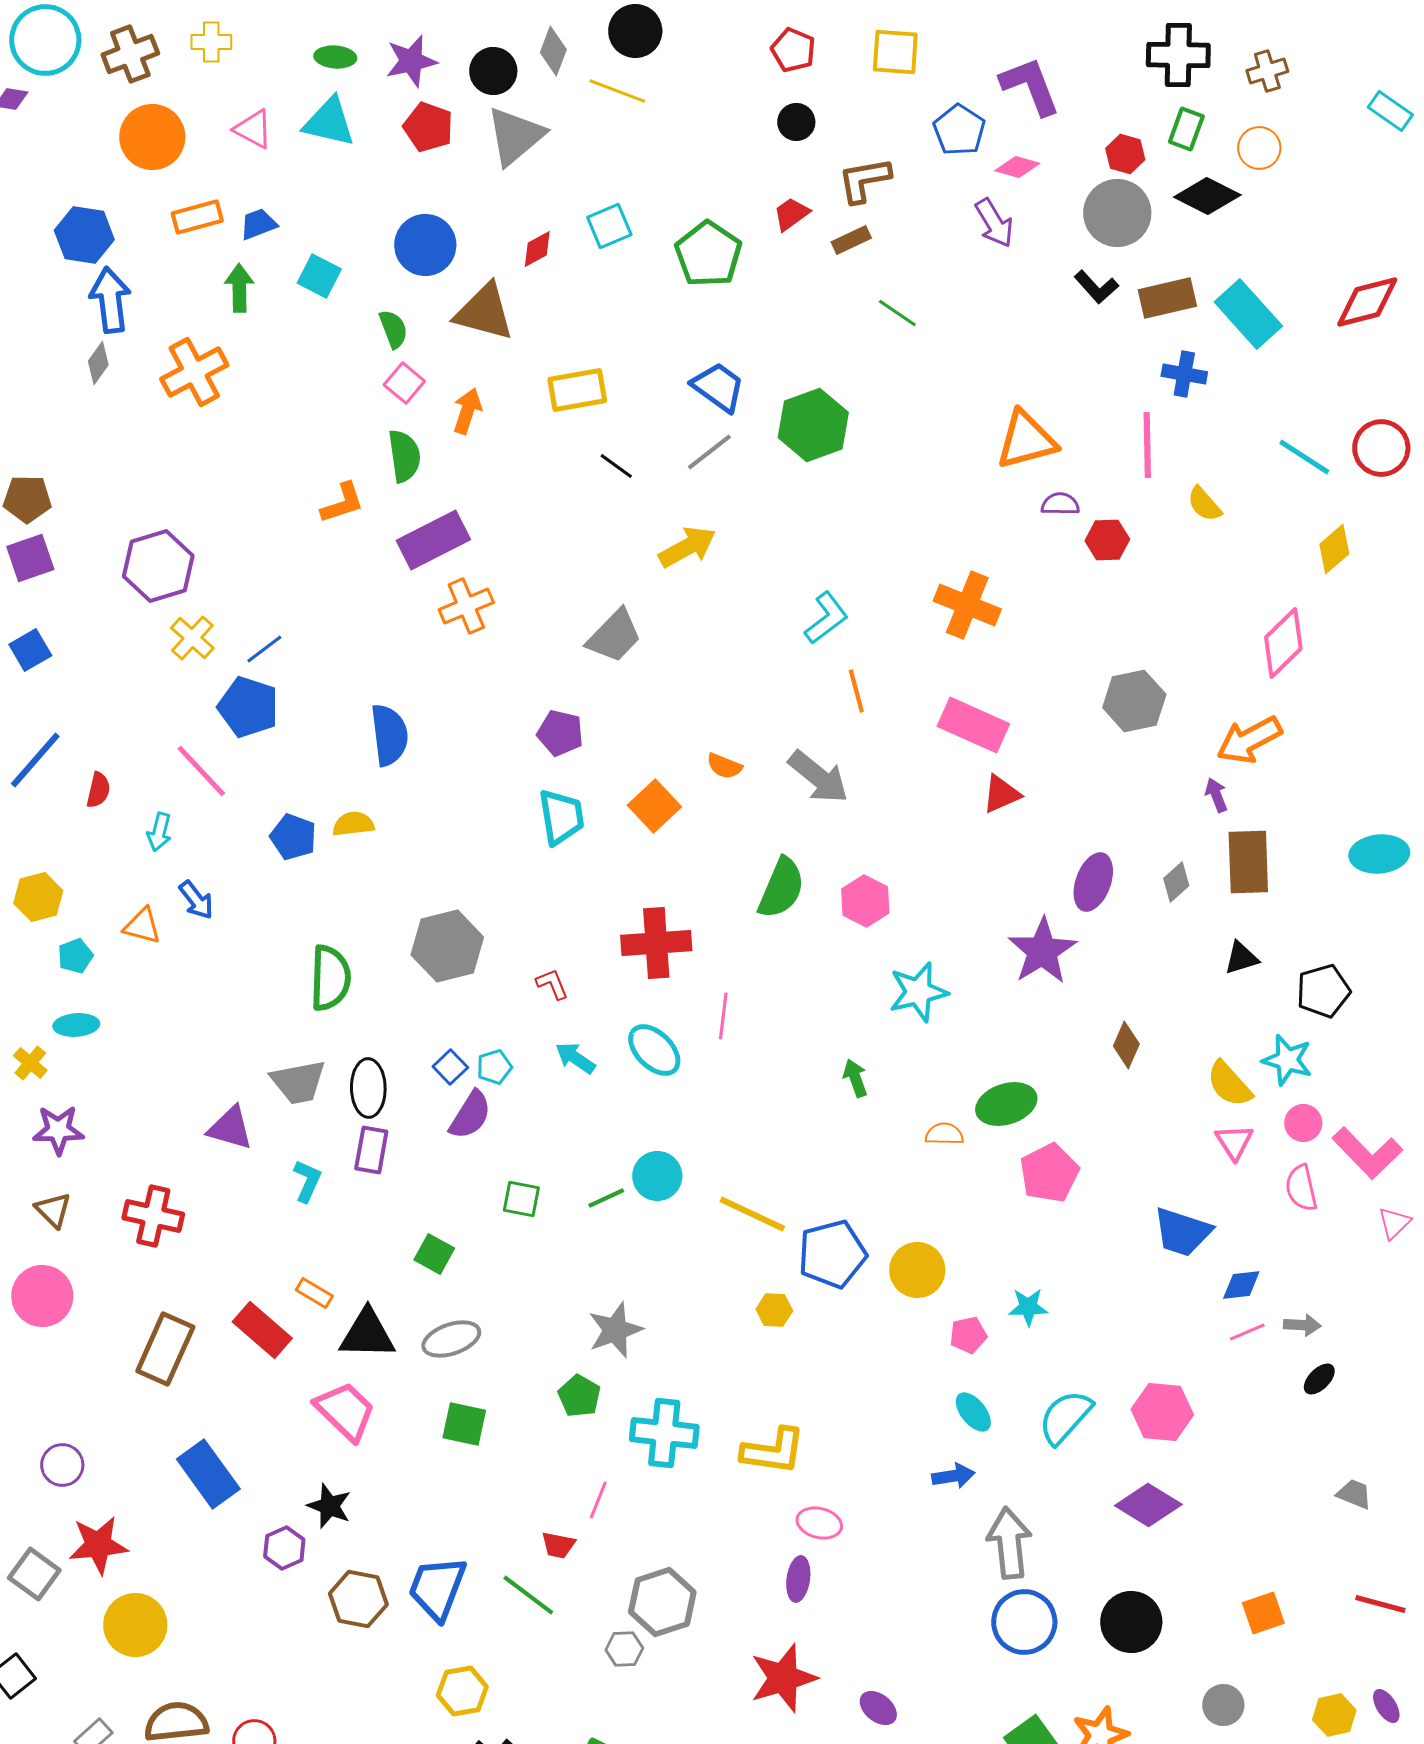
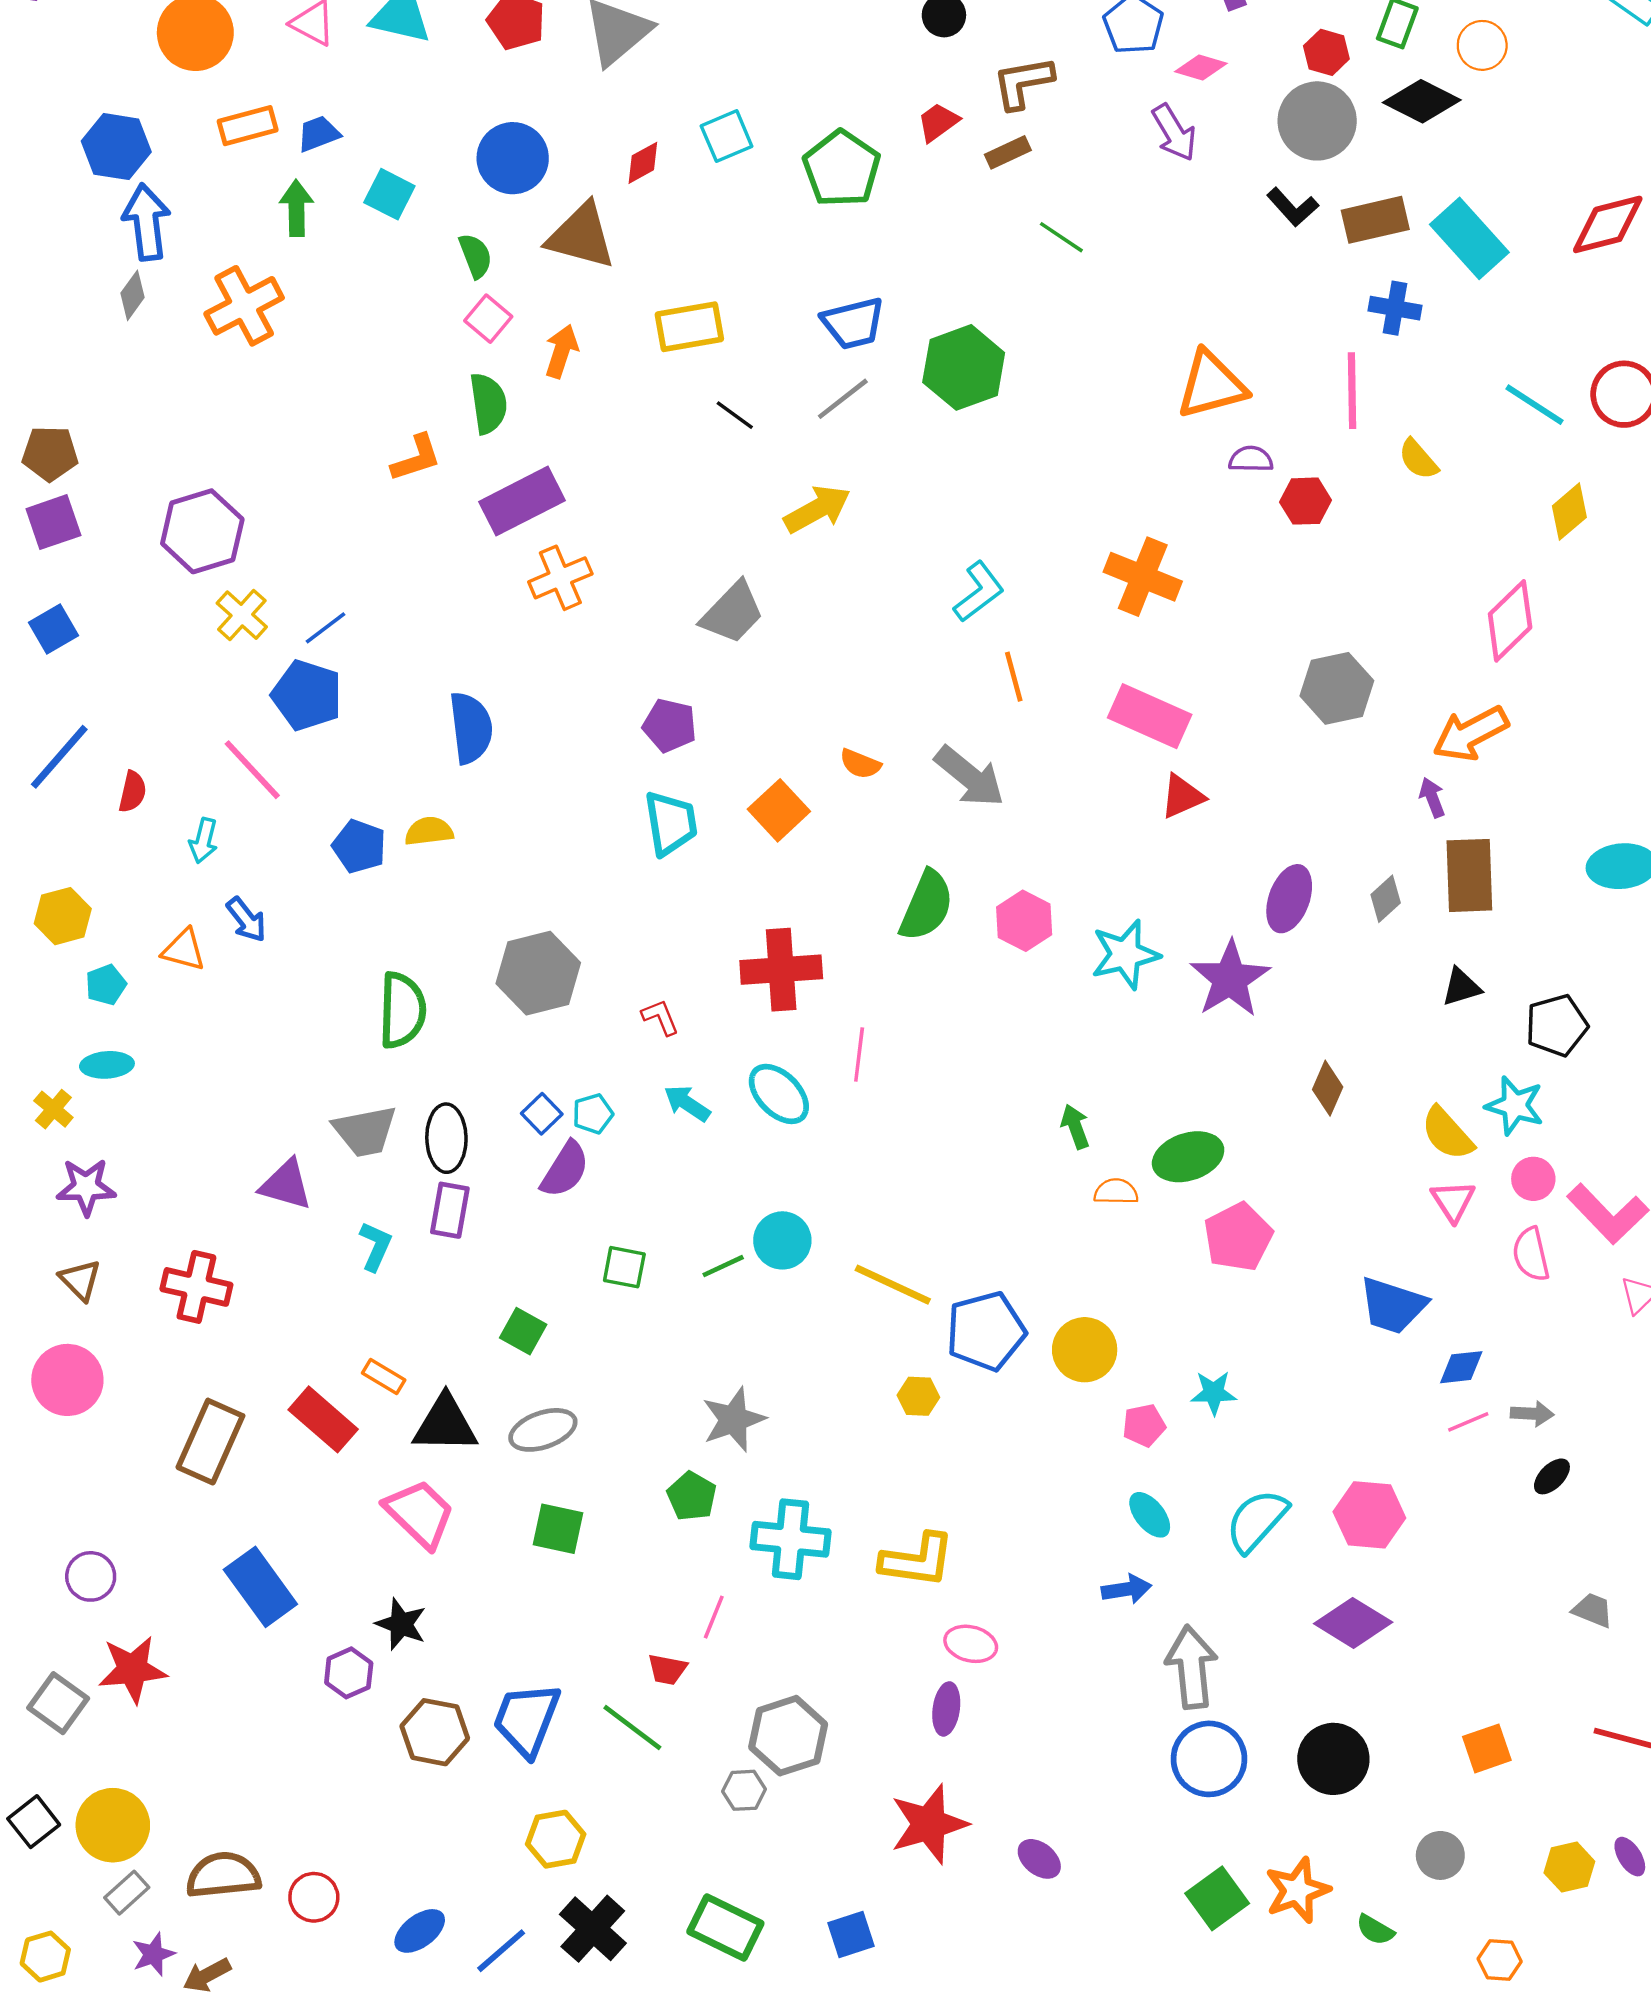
blue trapezoid: (718, 387) -> (853, 323), turned 130
cyan star: (918, 992) -> (1125, 954), moved
green arrow: (855, 1078) -> (1075, 1127), moved
yellow circle: (135, 1625) -> (113, 1825), moved

